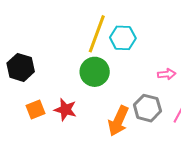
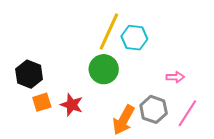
black hexagon: (21, 67) -> (29, 74), moved

